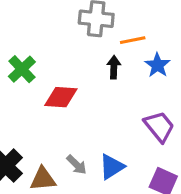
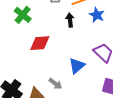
green cross: (22, 69) -> (23, 15), moved
blue triangle: (112, 167) -> (77, 66), moved

